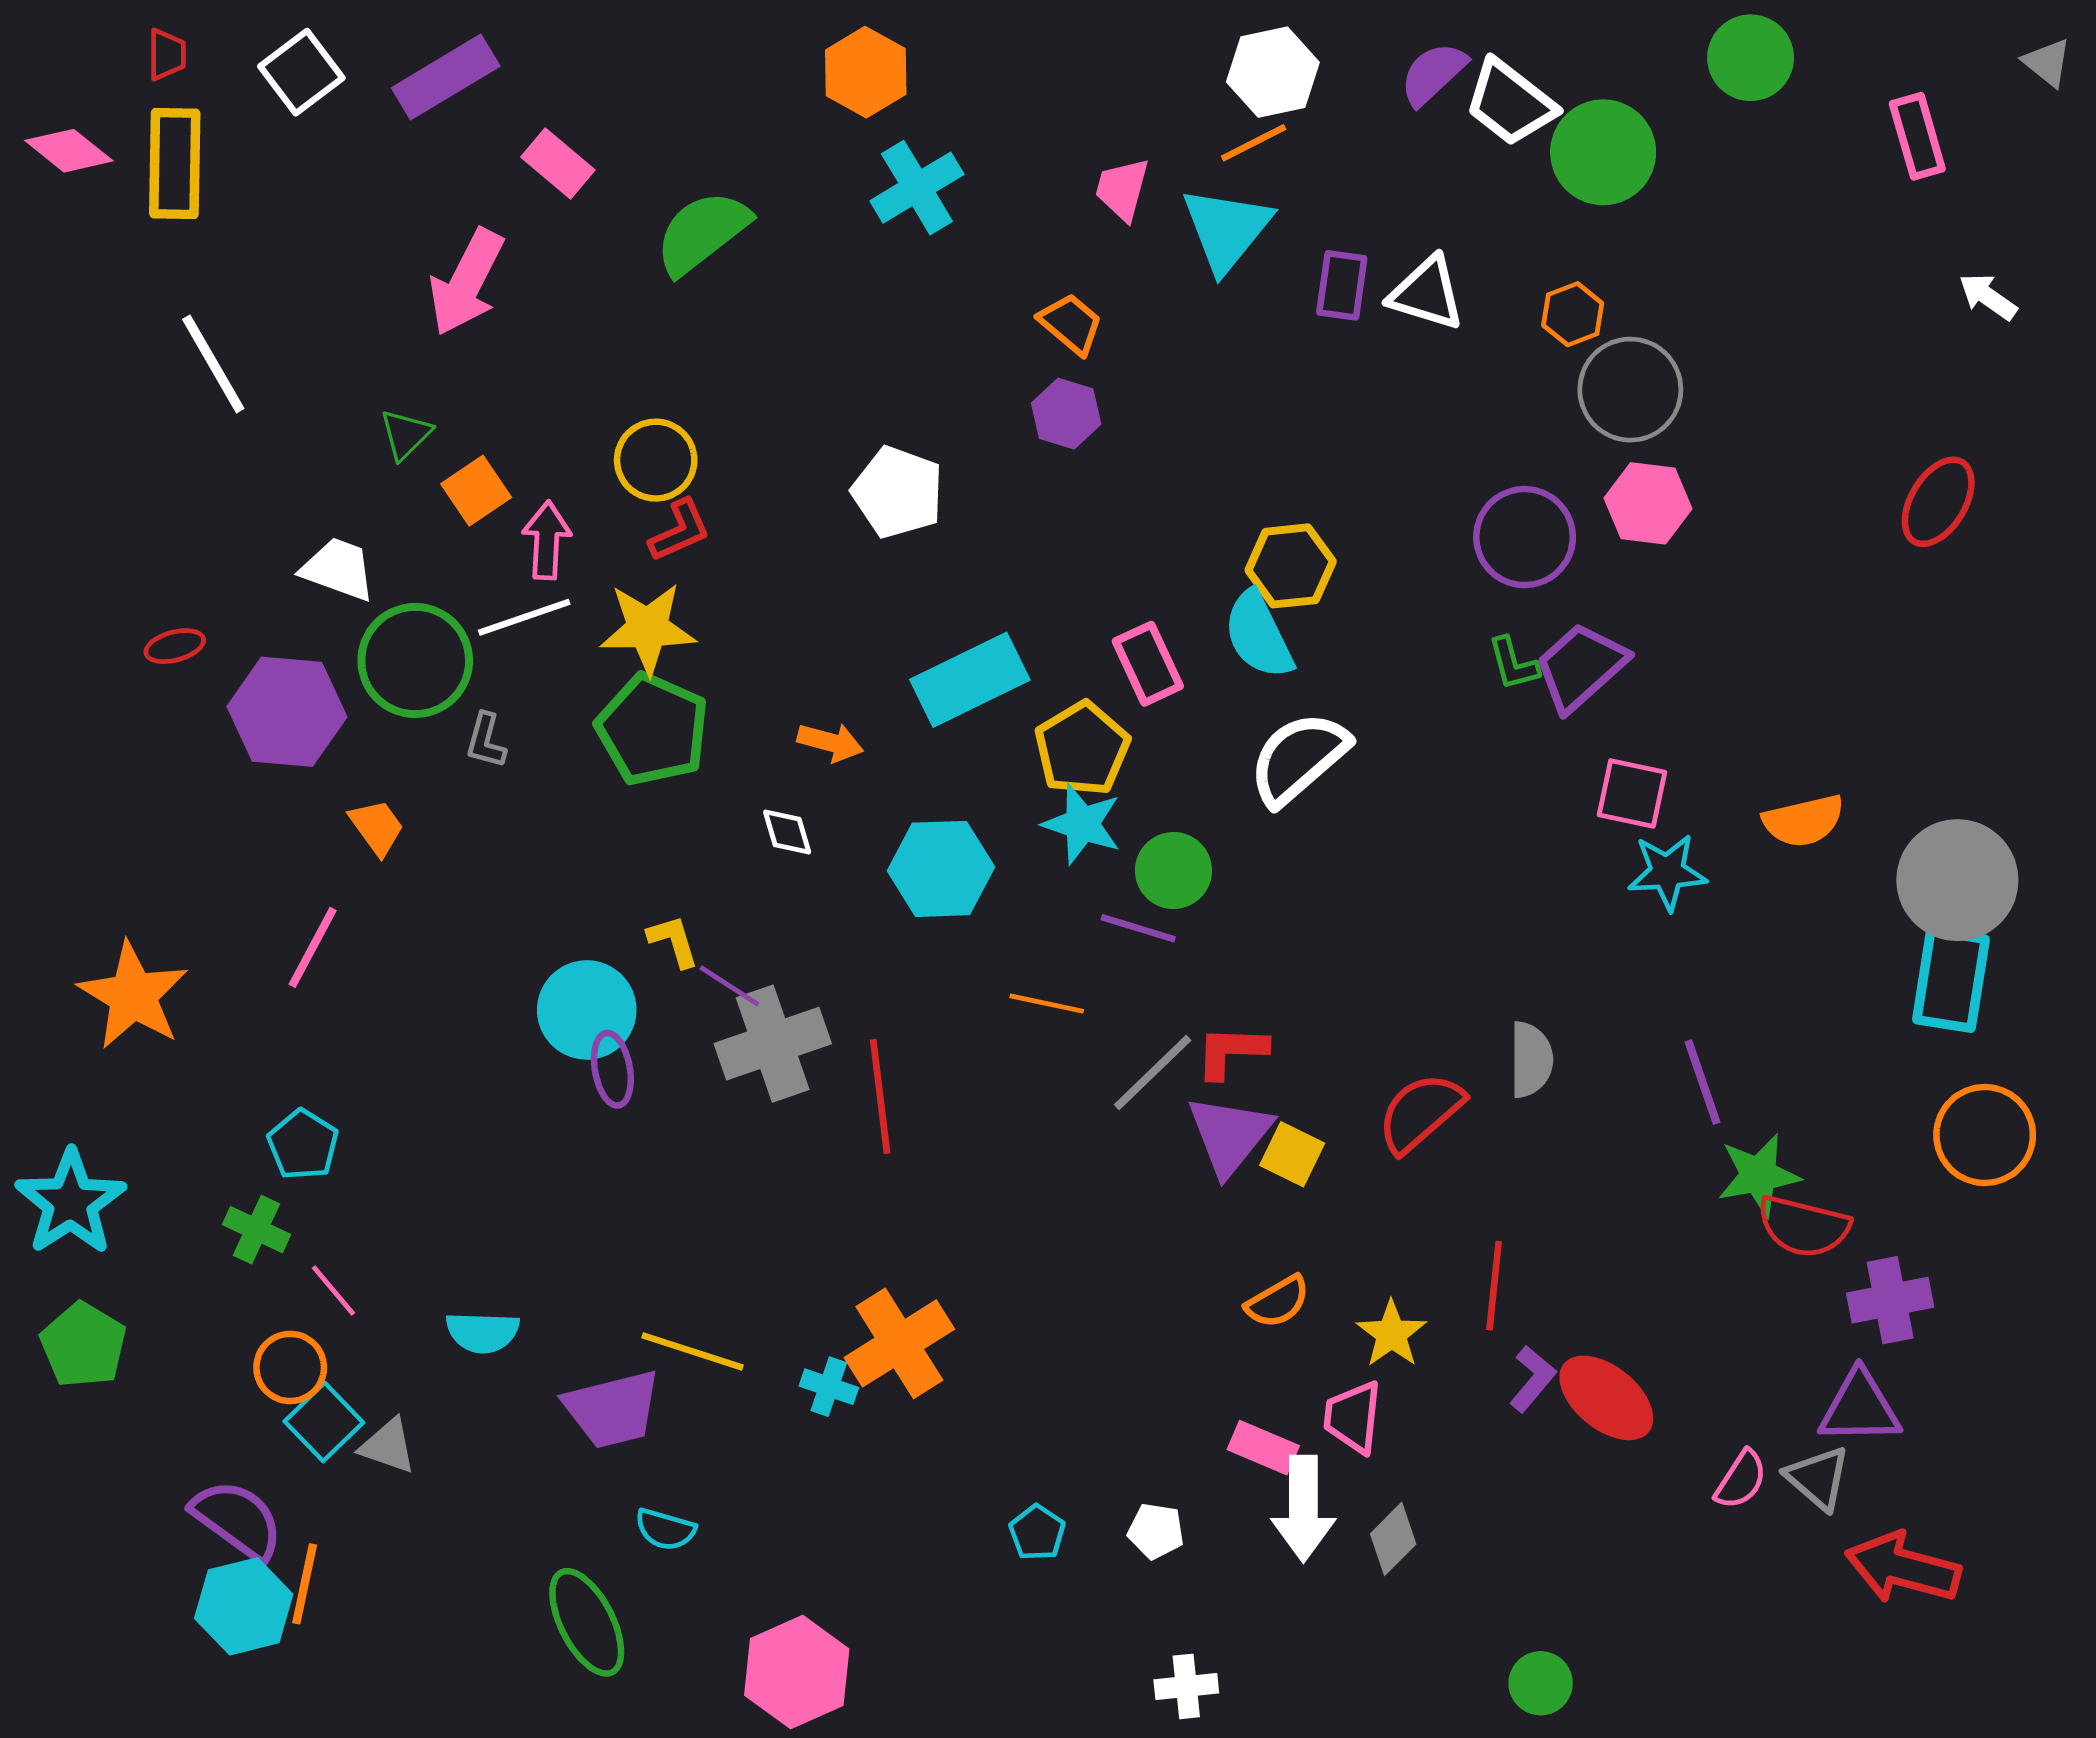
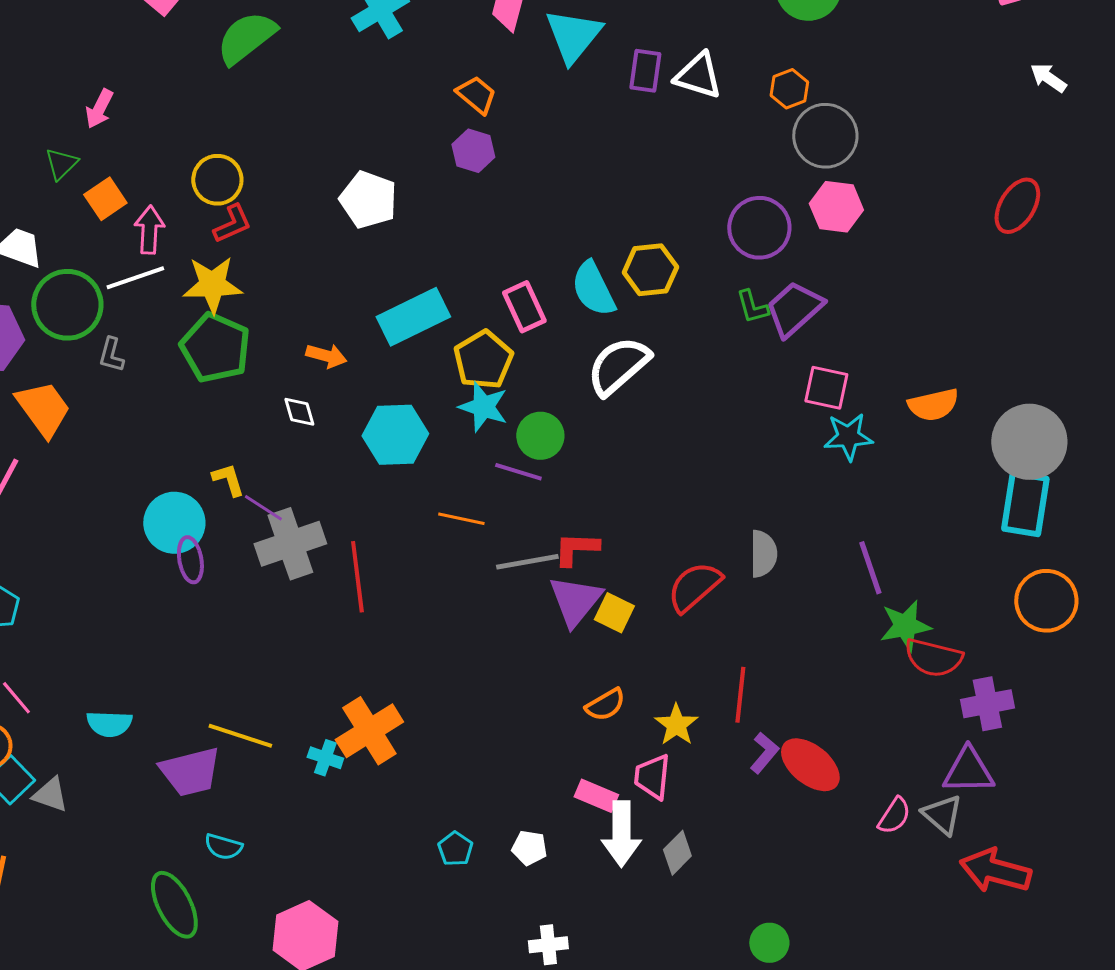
pink arrow: (467, 282) -> (99, 109), moved, size x0.6
yellow hexagon: (1291, 566) -> (650, 270), moved
orange trapezoid: (377, 827) -> (43, 409), size x1.6
gray line: (1153, 1072) -> (527, 562), turned 34

